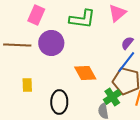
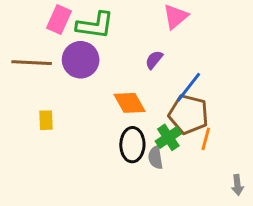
green L-shape: (82, 19) -> (95, 25), moved
purple semicircle: (127, 43) -> (154, 60), moved
black ellipse: (59, 102) -> (132, 145), moved

